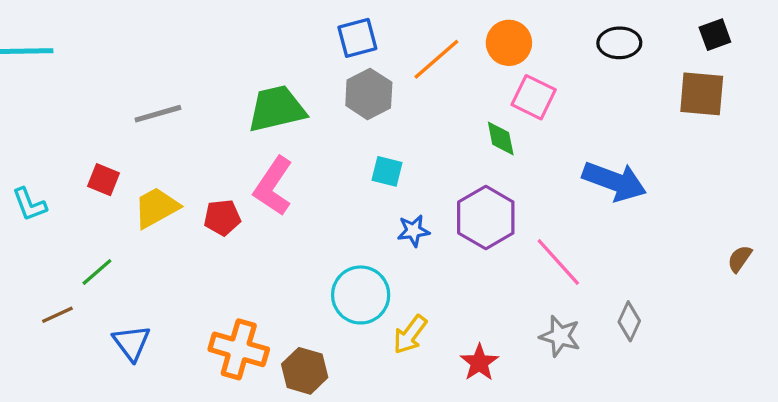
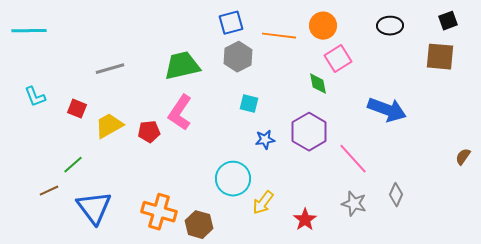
orange line: (436, 59) -> (279, 36), turned 48
pink square: (534, 97) -> (338, 59), turned 32
cyan L-shape: (29, 204) -> (35, 97), moved
blue triangle: (132, 343) -> (94, 208), size x1.5

